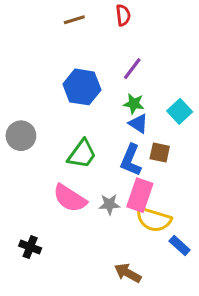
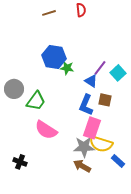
purple line: (132, 69) -> (100, 68), moved
green star: (134, 104) -> (67, 68), moved
green trapezoid: (82, 154) -> (36, 101), moved
gray star: (109, 204) -> (84, 147), moved, size x1.5
brown arrow: (128, 273) -> (82, 166), moved

